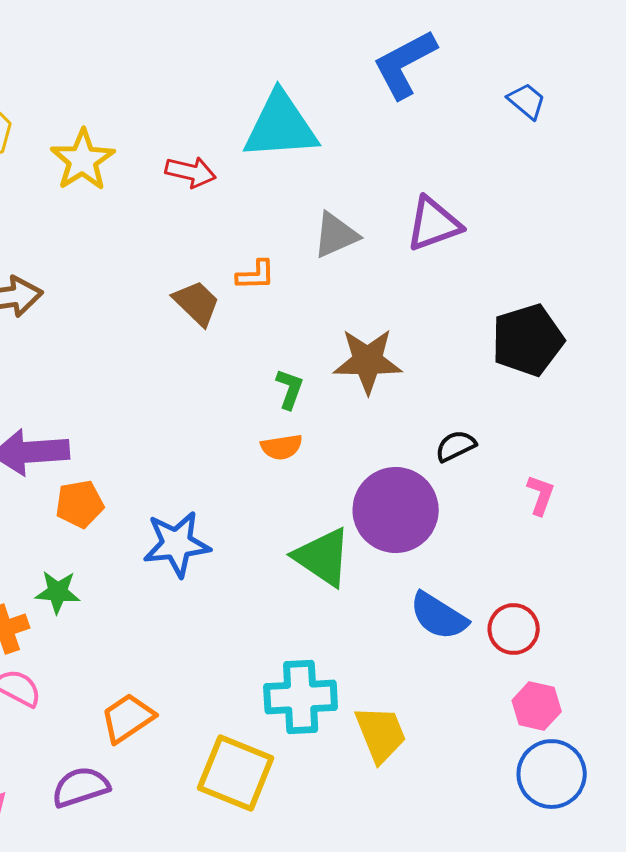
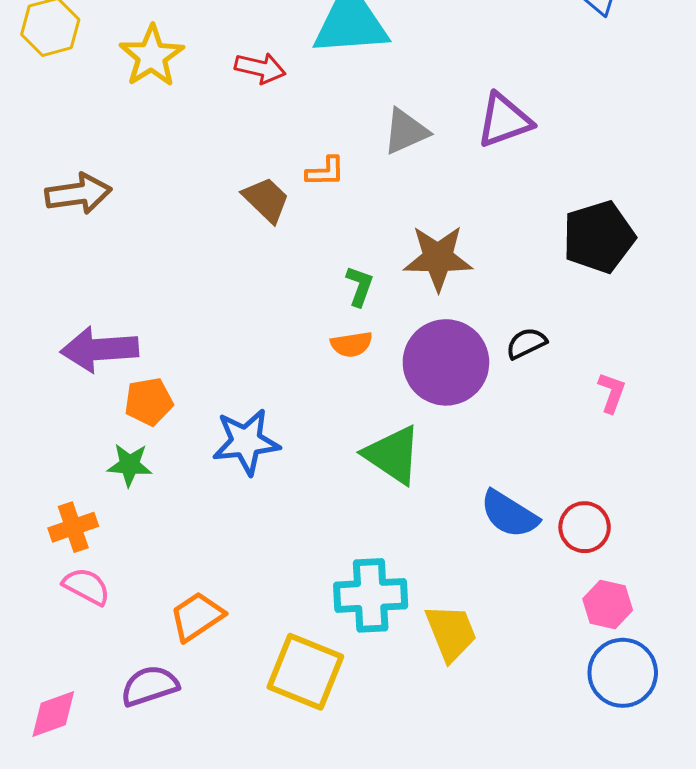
purple circle: (396, 510) -> (446, 362), moved
green star: (58, 592) -> (130, 465), moved

